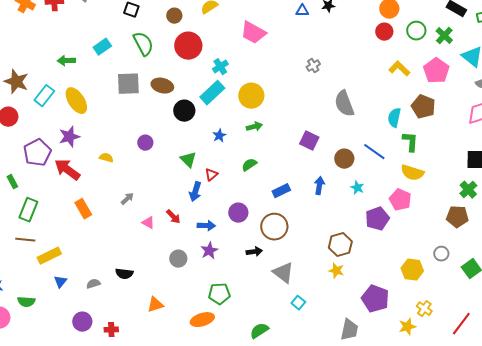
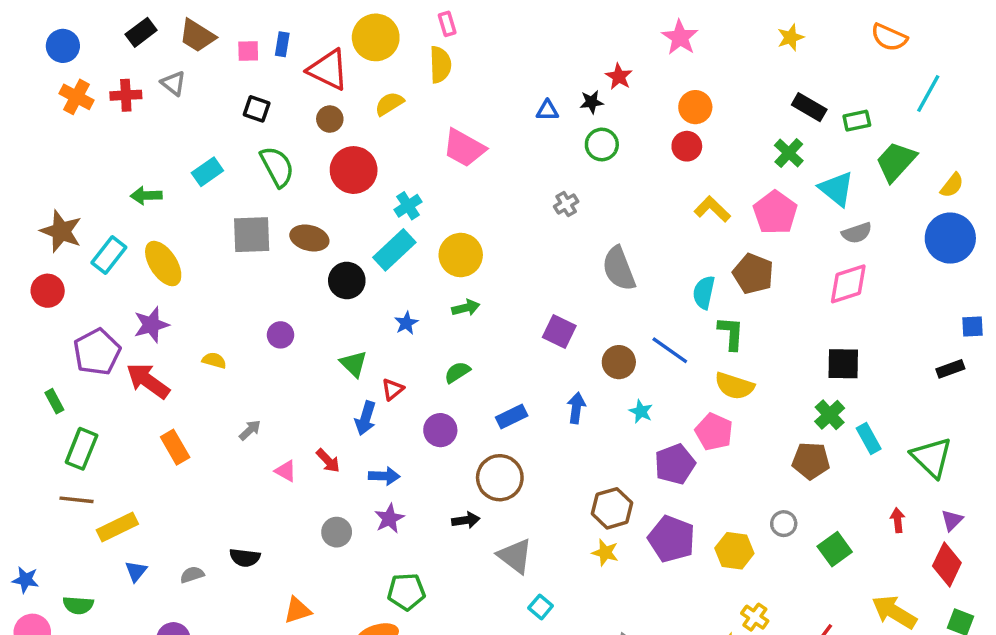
green circle: (416, 31) -> (602, 145), moved
purple circle: (238, 213) -> (440, 430), moved
purple pentagon: (375, 299) -> (672, 539), moved

